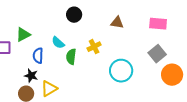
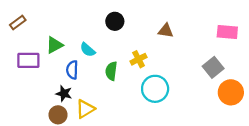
pink rectangle: (158, 24) -> (227, 32), moved
cyan semicircle: (58, 43) -> (88, 50), moved
cyan circle: (121, 71) -> (155, 89), moved

